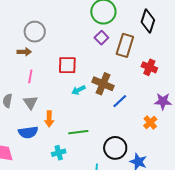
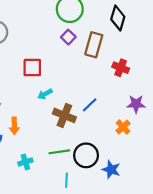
brown cross: (103, 84) -> (64, 115), moved
green line: (78, 132) -> (59, 152), moved

